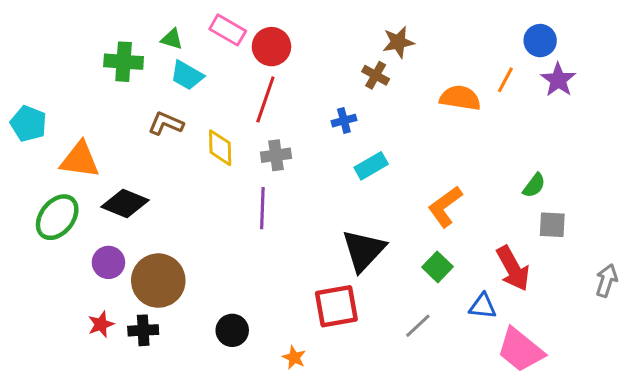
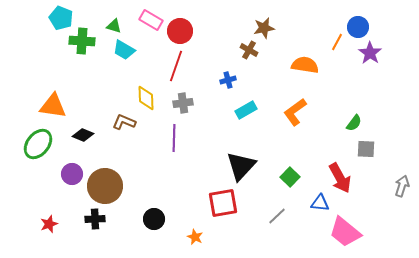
orange line: (505, 80) -> (337, 42), moved
cyan pentagon: (28, 124) -> (61, 18), moved
brown L-shape: (166, 124) -> (124, 122), moved
black diamond: (125, 204) -> (83, 135), size x0.7
orange L-shape: (445, 207) -> (295, 112), moved
red star: (101, 324) -> (49, 224), moved

